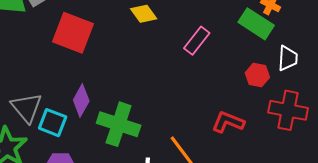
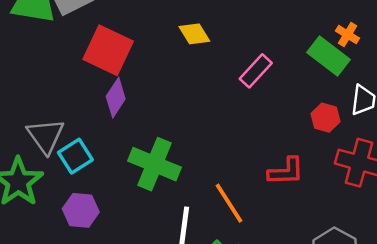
purple diamond: (81, 101) -> (116, 98), moved
red L-shape: (228, 122) -> (286, 171), turned 152
cyan square: (53, 123) -> (75, 156), turned 32

